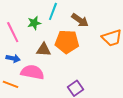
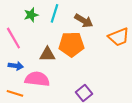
green star: (34, 23) -> (31, 15), moved

